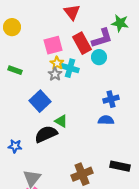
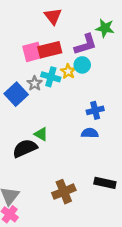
red rectangle: (82, 43) -> (50, 50), moved, turned -75
yellow star: (57, 63) -> (68, 71), moved
blue square: (40, 101) -> (16, 94), moved

